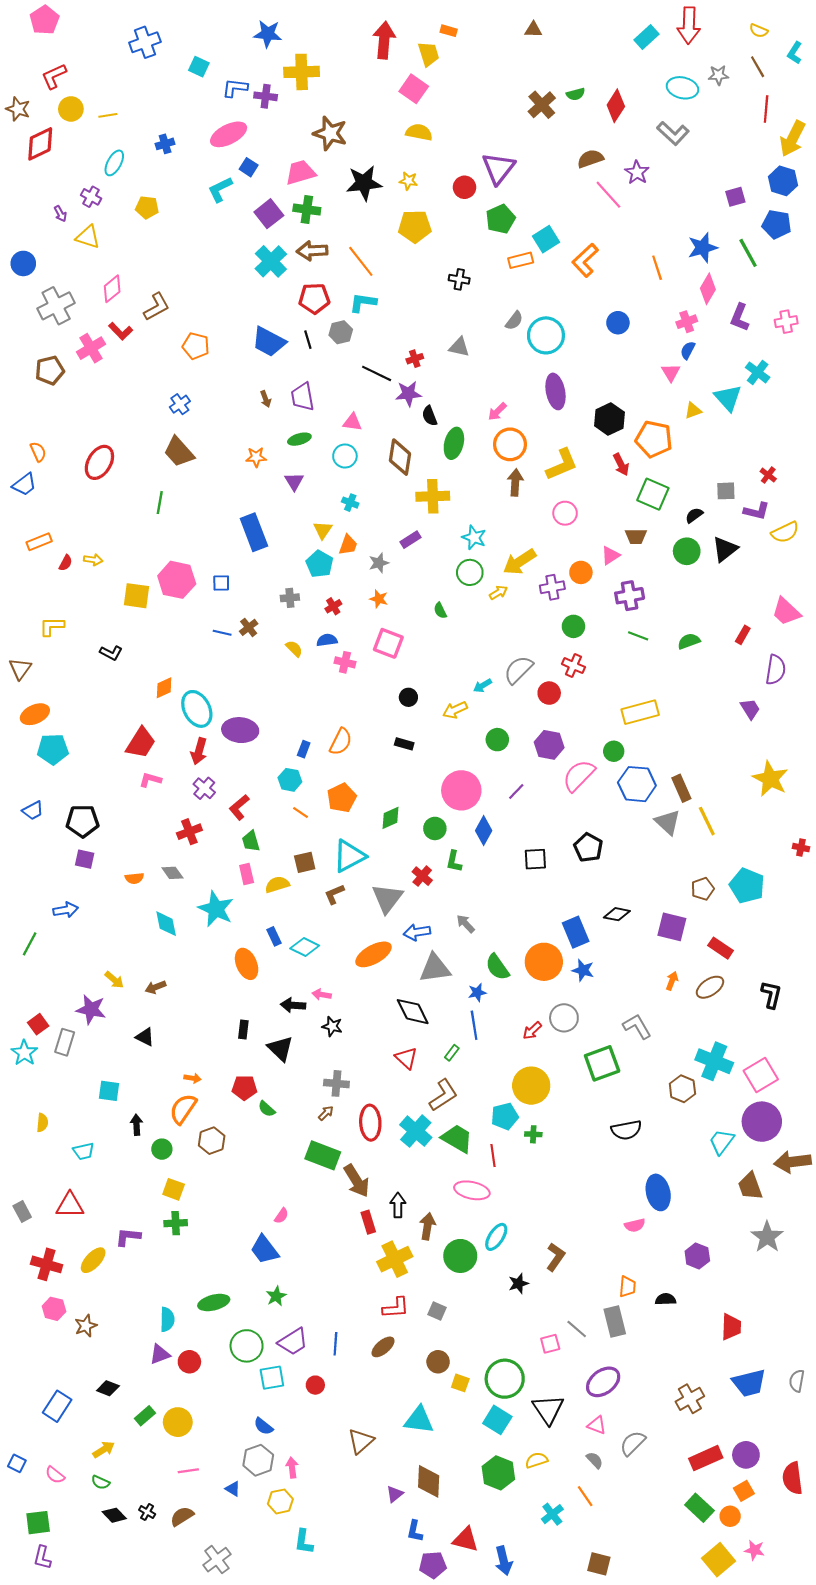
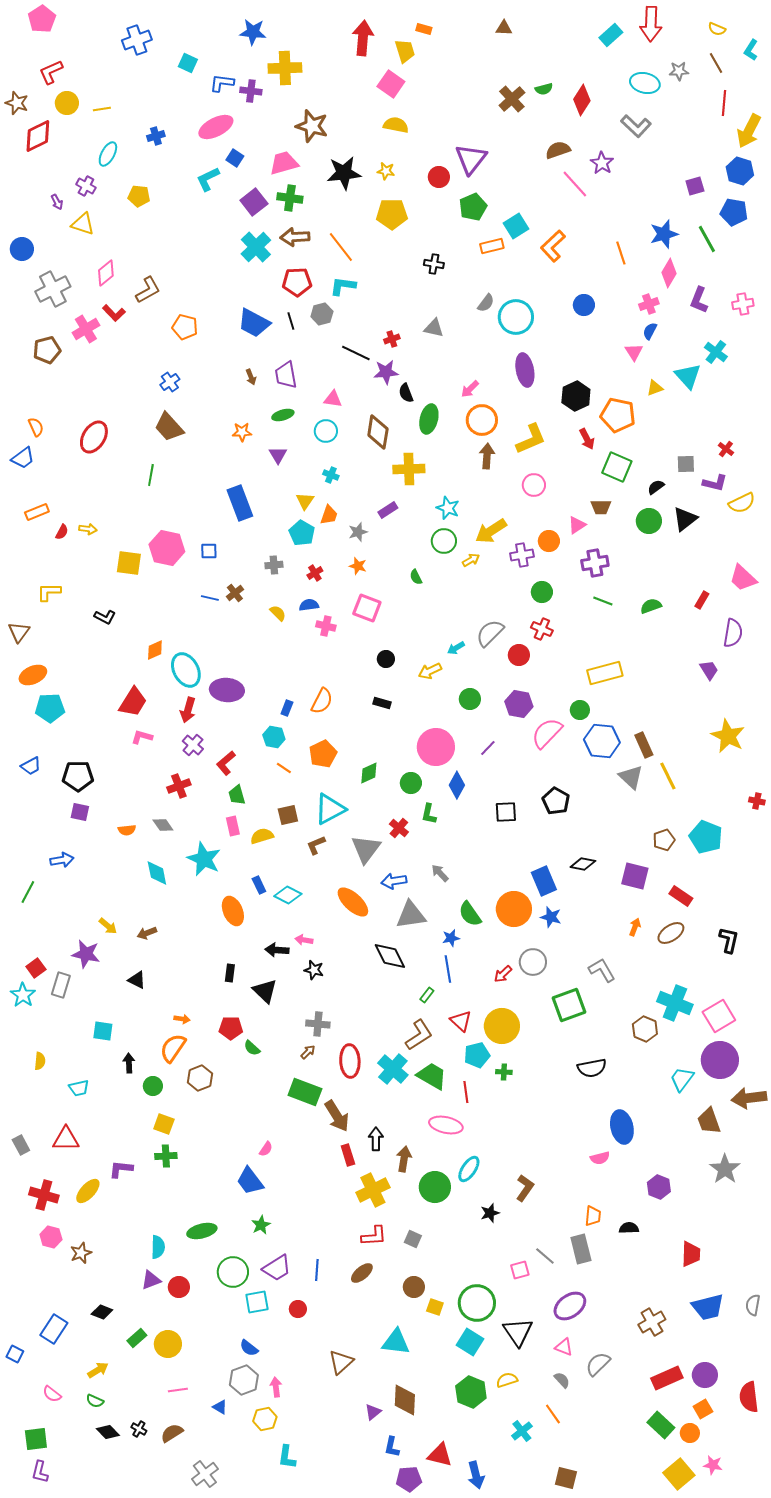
orange ellipse: (374, 954) -> (353, 902), turned 72
red triangle: (406, 1058) -> (461, 1021), moved
blue square: (17, 1463) -> (15, 1354), moved

